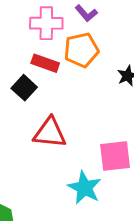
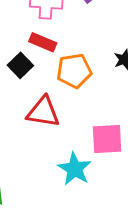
orange pentagon: (81, 50) -> (74, 71), moved

